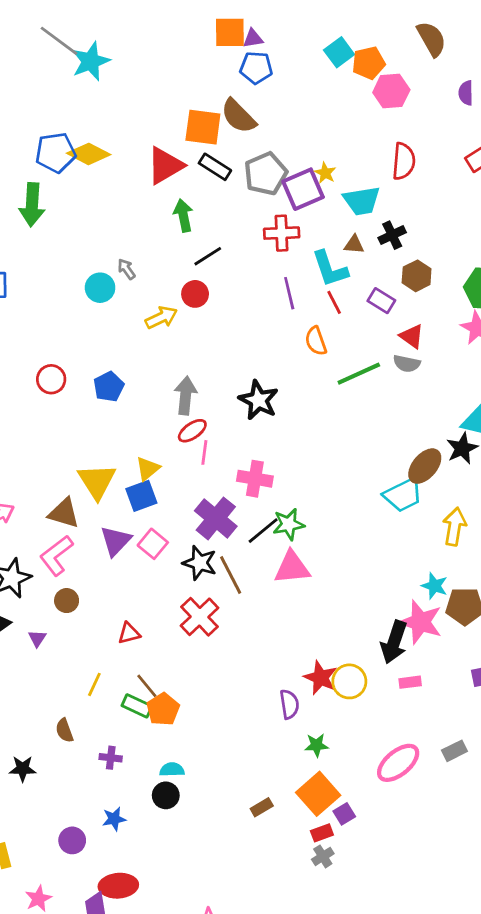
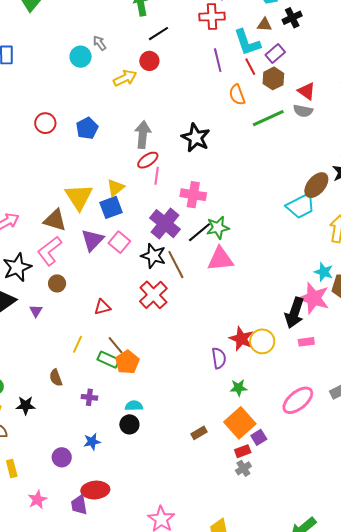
brown hexagon: (417, 276) -> (273, 78), moved
purple rectangle: (381, 301) -> (275, 54), moved, turned -72

